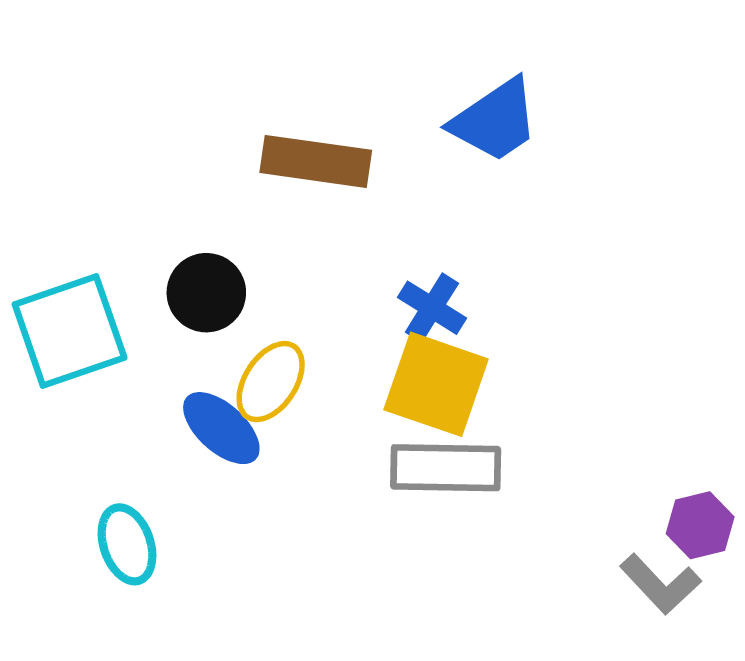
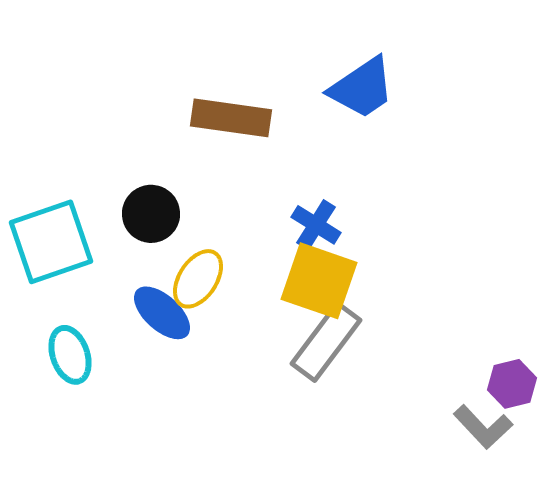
gray rectangle: (446, 468) -> (326, 342), turned -54
cyan ellipse: (127, 544) -> (70, 355), moved

